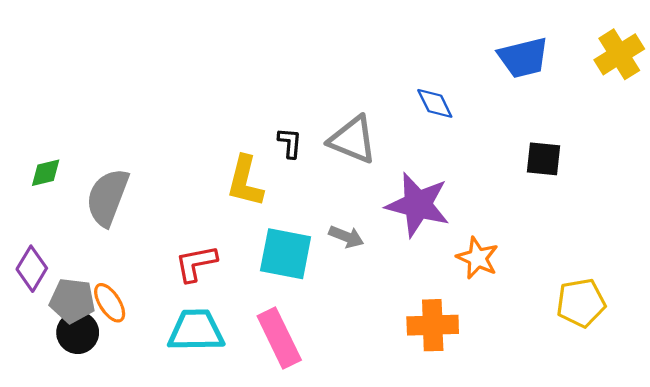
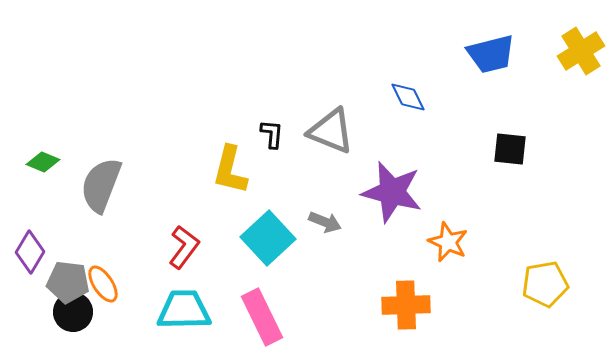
green diamond: (46, 173) -> (43, 162), turned 36
cyan square: (286, 254) -> (268, 238), turned 36
red L-shape: (196, 263) -> (184, 247), turned 138

